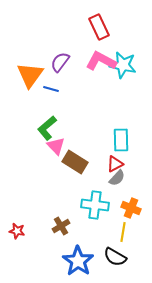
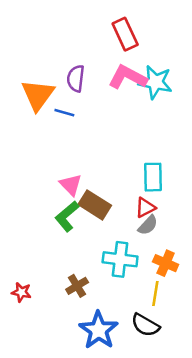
purple semicircle: (60, 62) -> (76, 78), turned -30
green L-shape: (47, 128) -> (67, 216), moved

